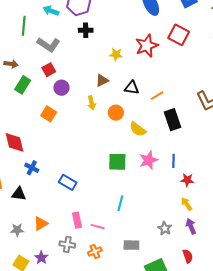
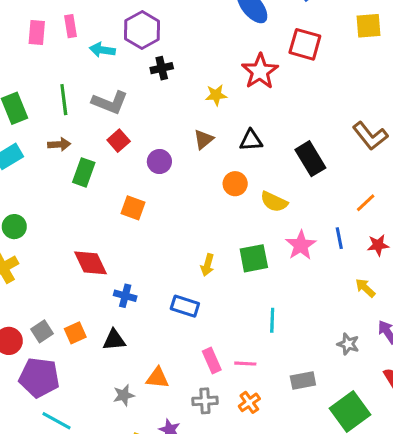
green line: (24, 26) -> (64, 100), moved
purple circle: (61, 88) -> (159, 162), moved
orange line: (157, 96) -> (366, 203), moved
yellow arrow: (91, 103) -> (207, 265), moved, turned 40
black rectangle: (172, 120) -> (310, 159), moved
red star: (187, 180) -> (378, 245), moved
yellow arrow: (187, 204) -> (365, 288), moved
orange triangle: (41, 224) -> (157, 378), turned 49

